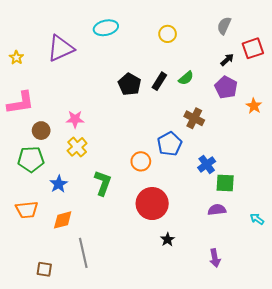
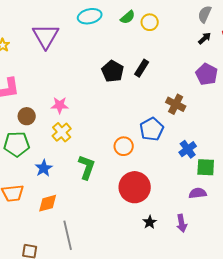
purple triangle: (61, 48) -> (46, 36), turned -36
black arrow: (227, 60) -> (205, 38), moved
green semicircle: (186, 78) -> (128, 17), moved
purple arrow: (215, 258) -> (182, 223), moved

